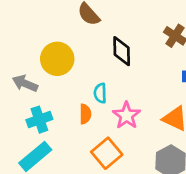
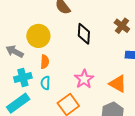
cyan semicircle: (100, 93) -> (45, 83), moved
orange semicircle: (85, 114) -> (45, 62), moved

